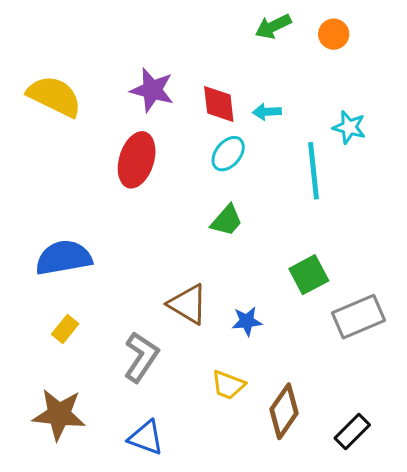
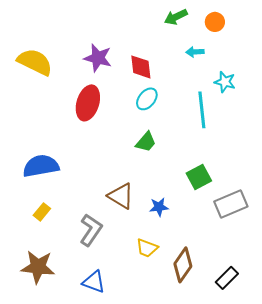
cyan arrow: (267, 112) -> (195, 52), moved

